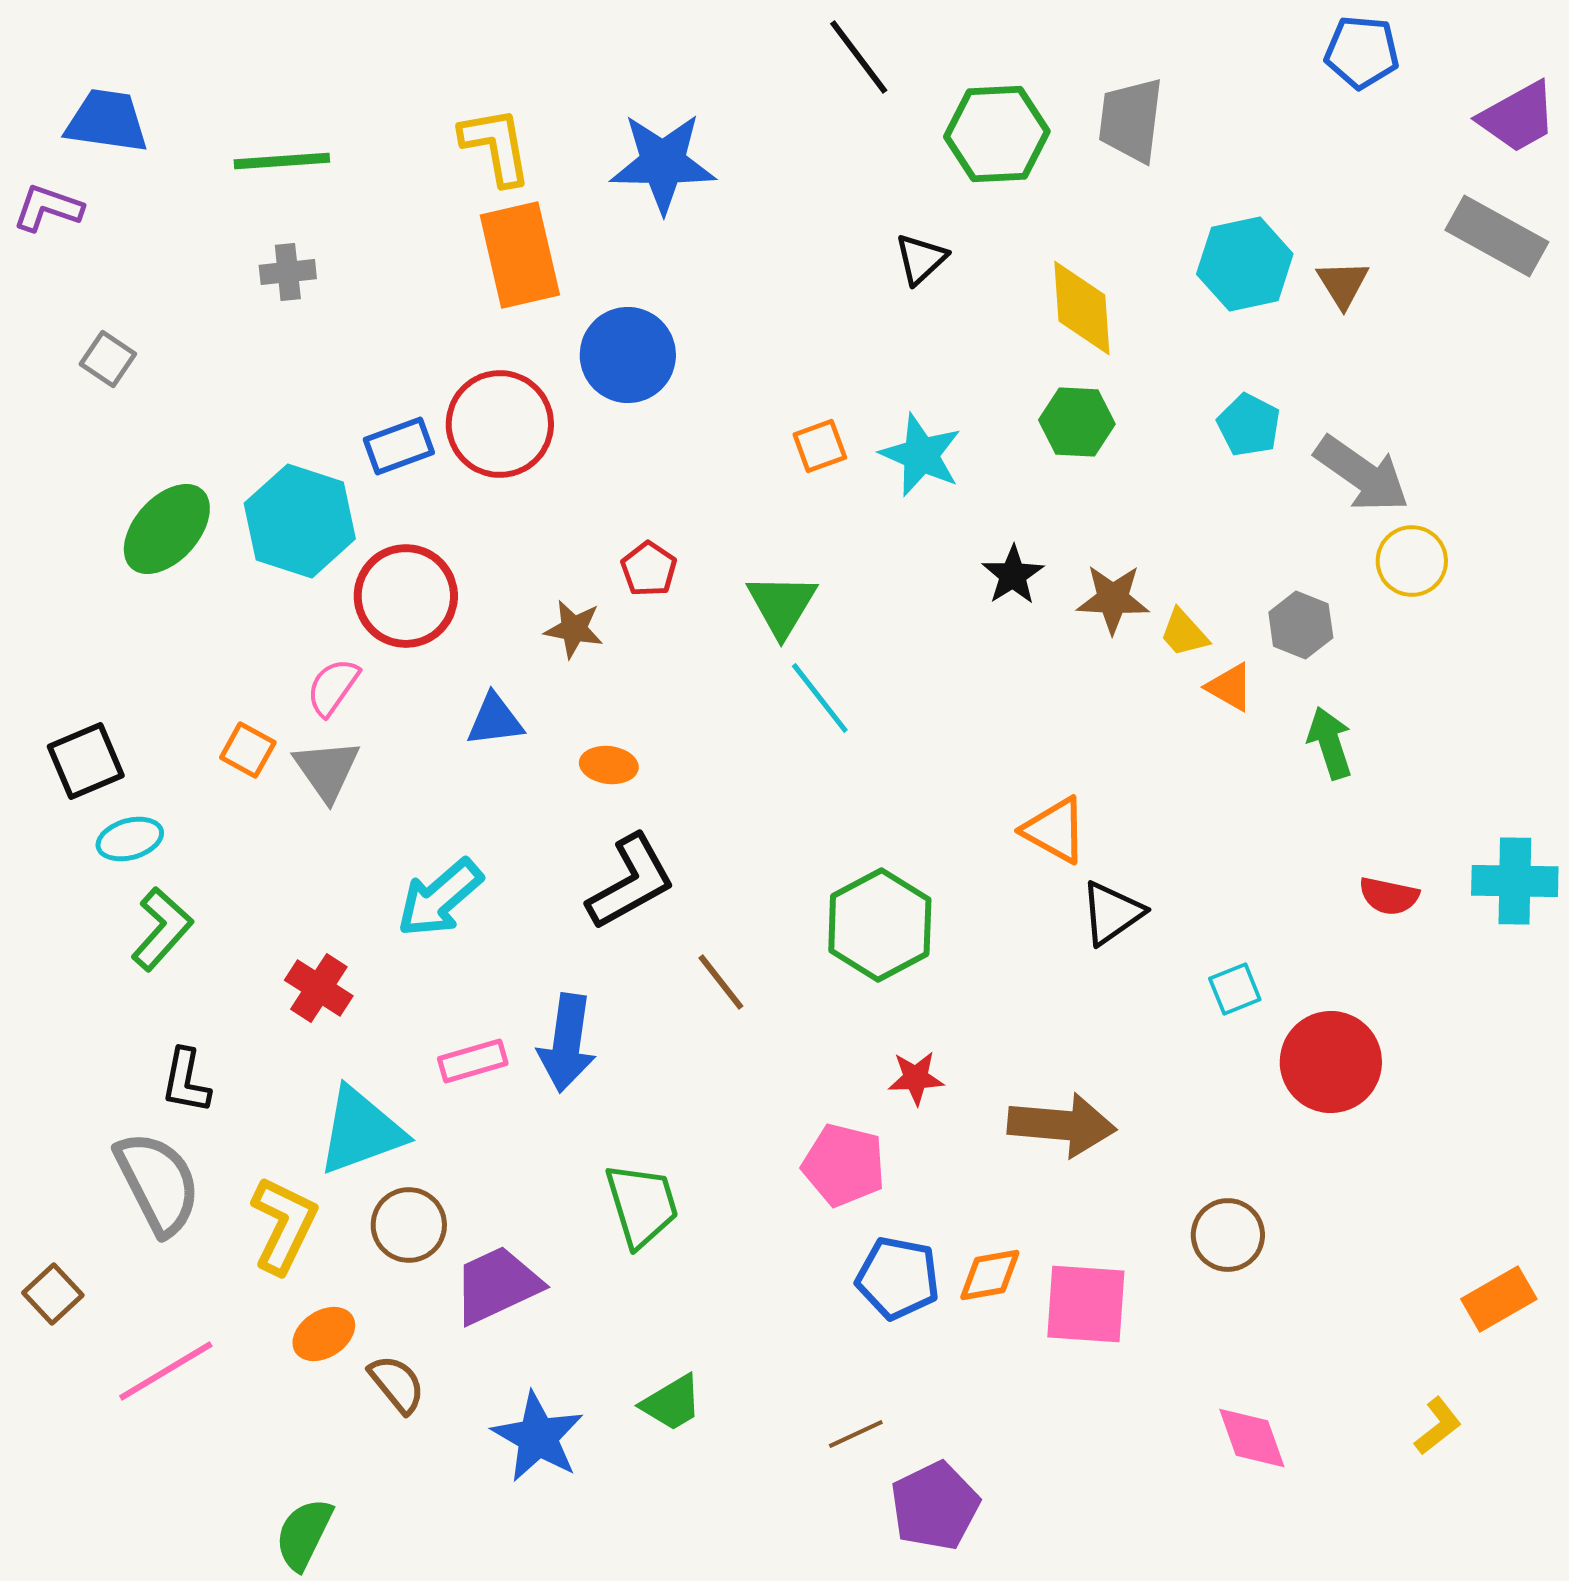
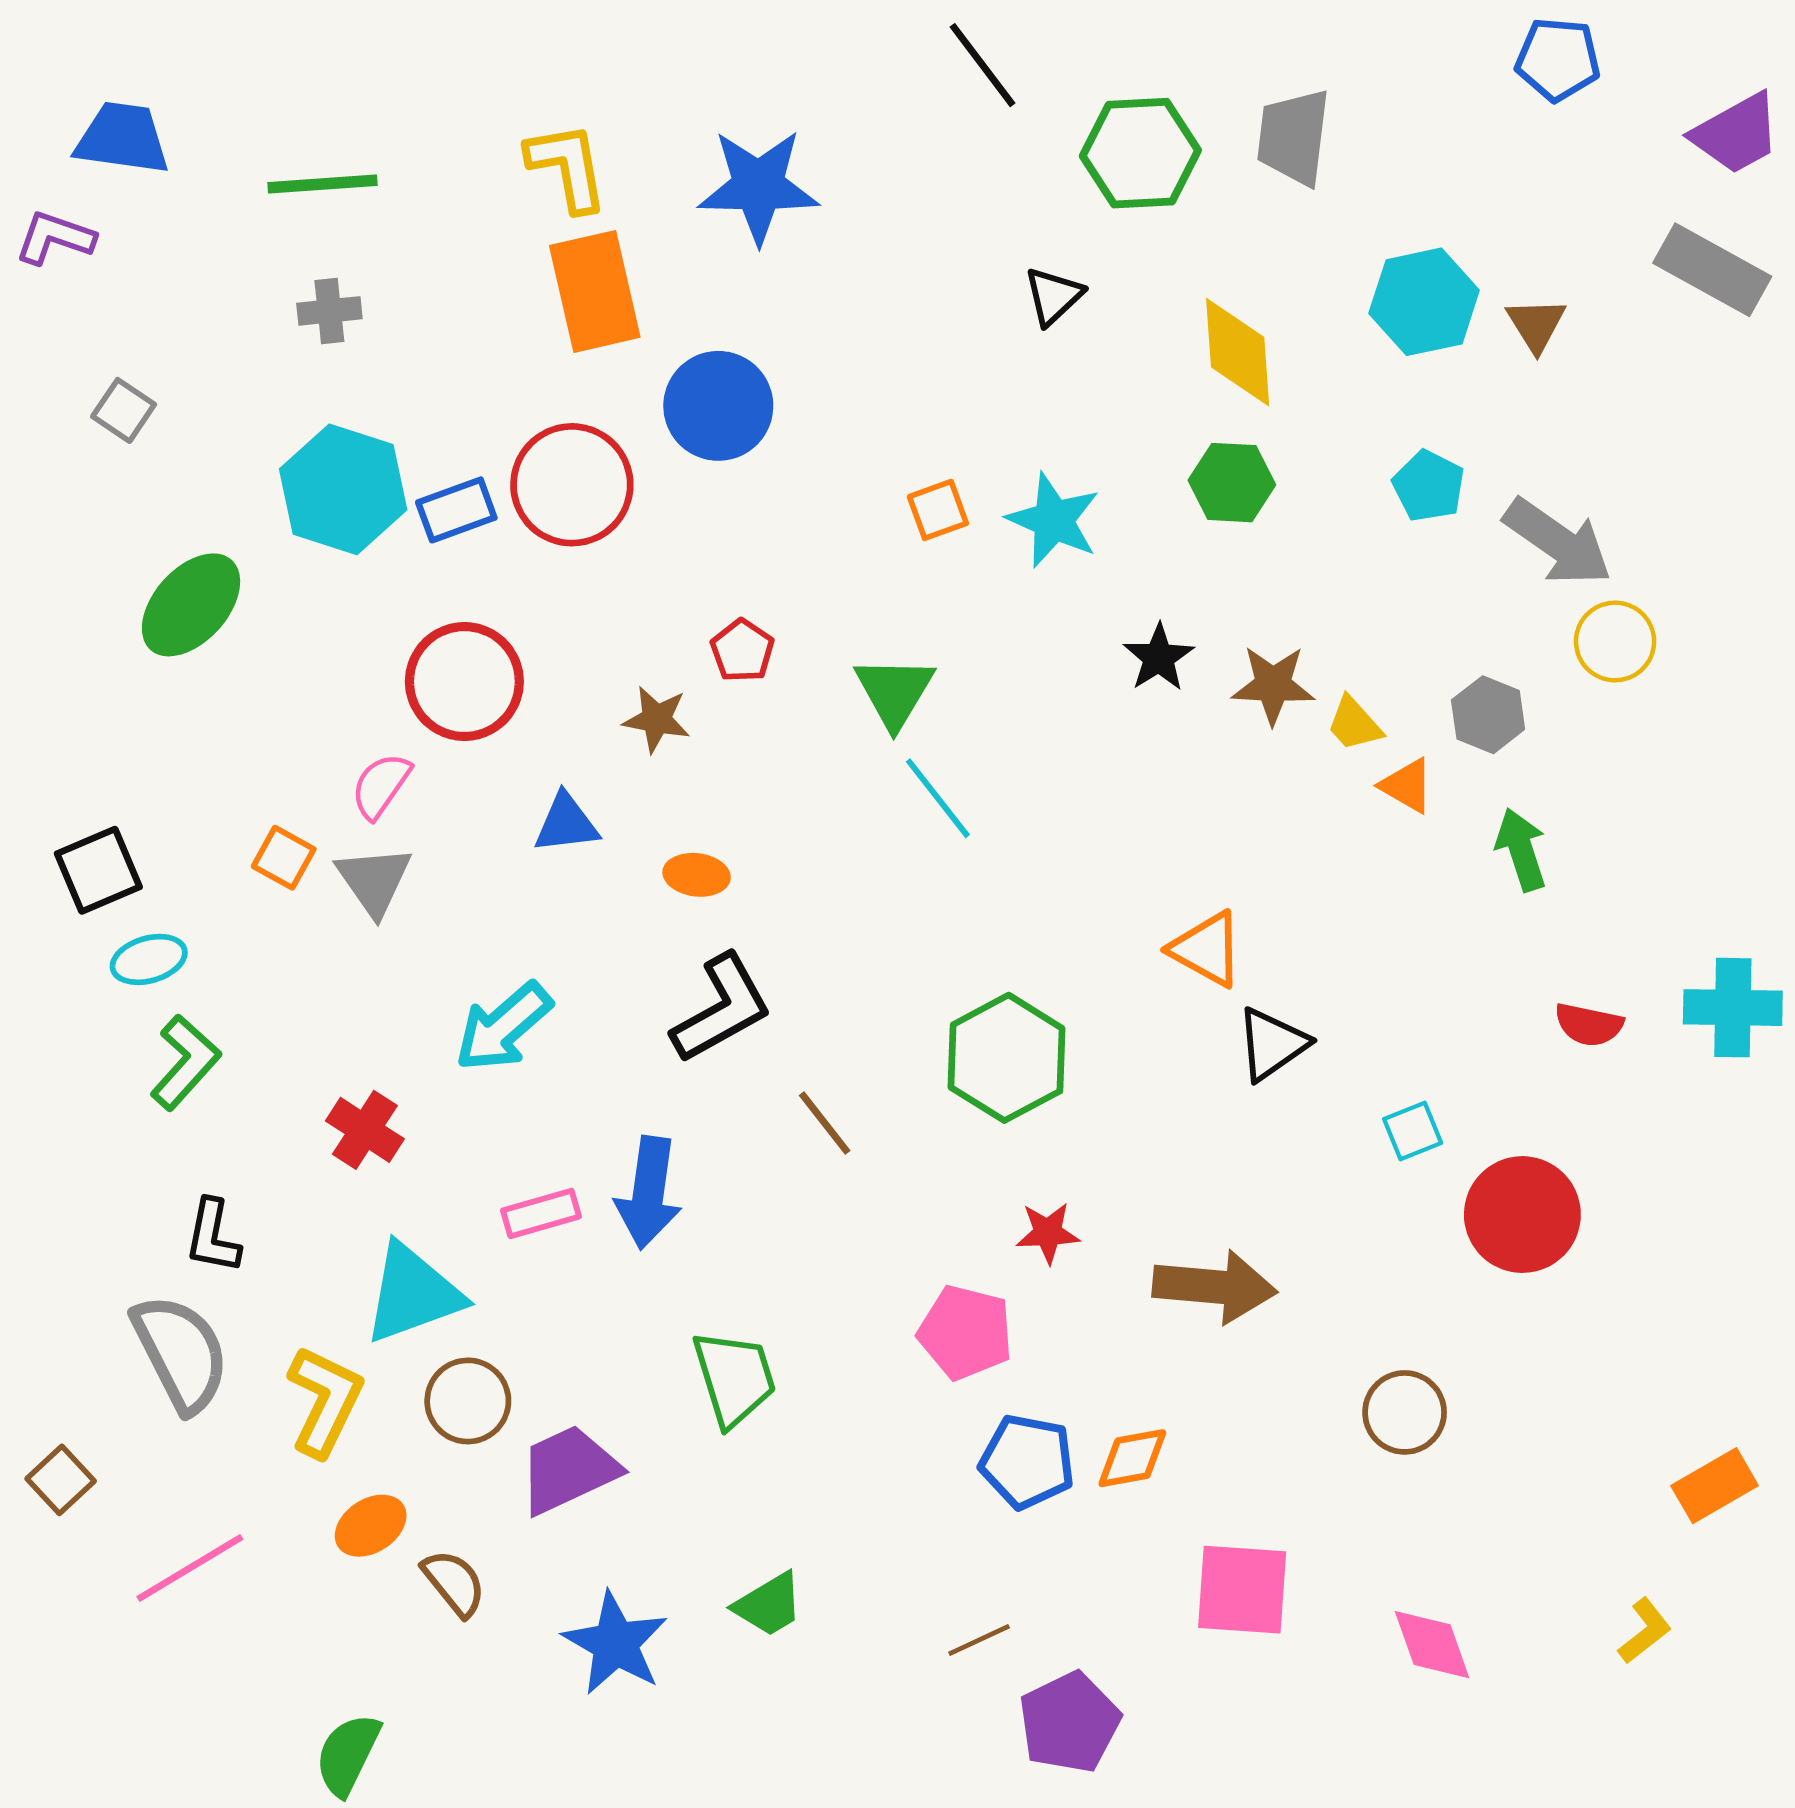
cyan hexagon: (300, 521) -> (343, 489), moved
pink square: (1086, 1304) -> (1242, 1590), moved

